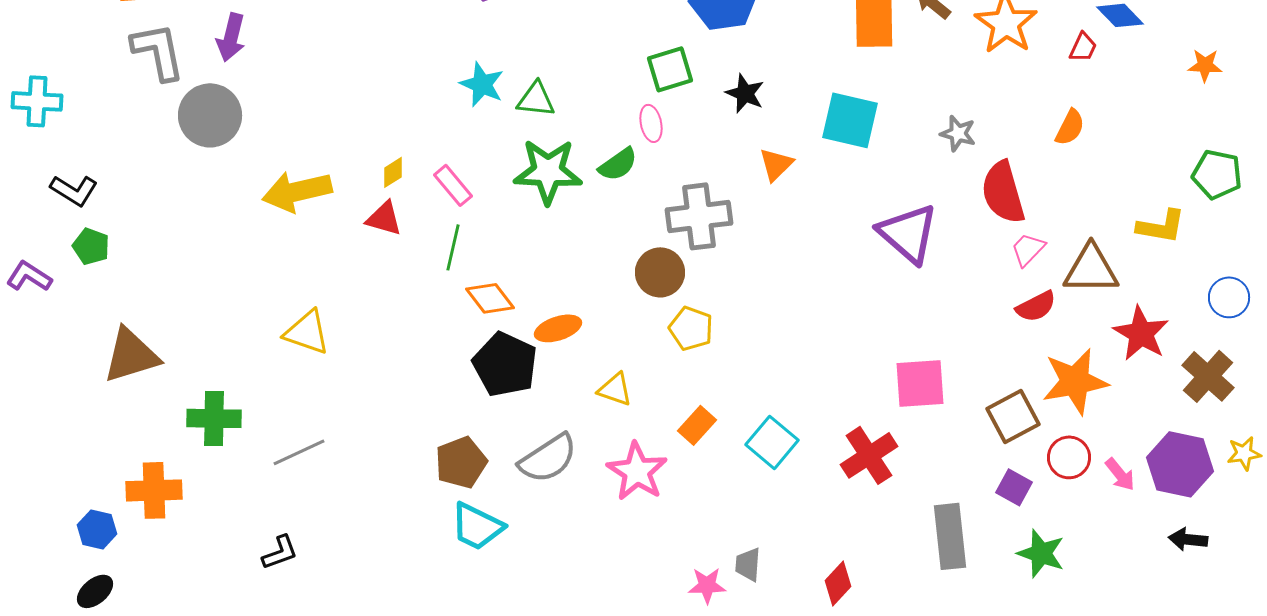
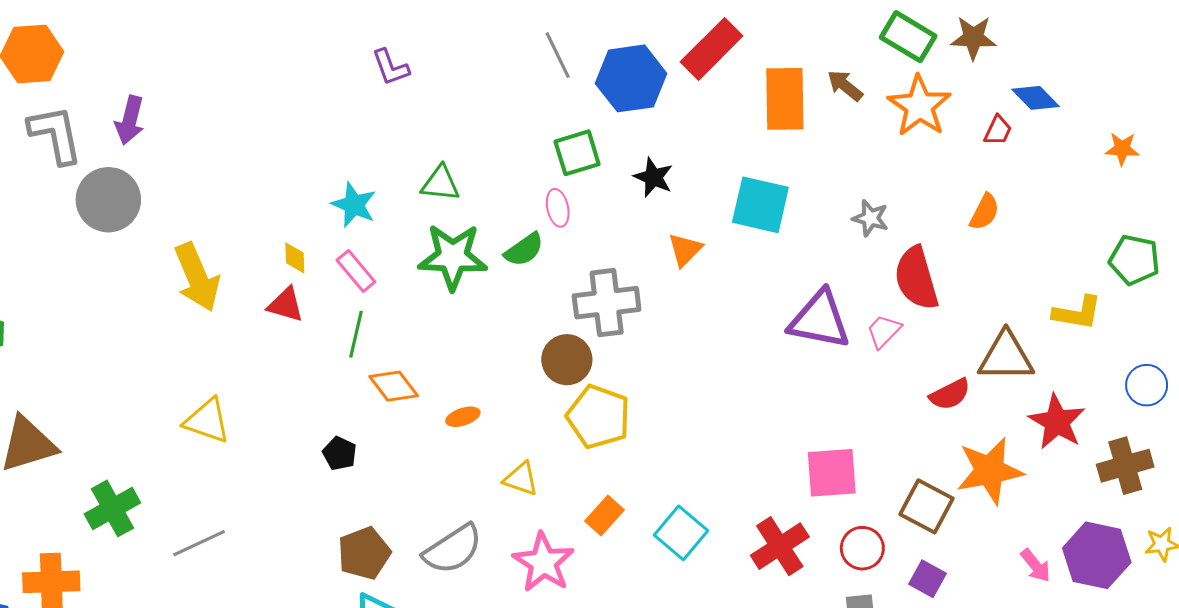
cyan star: (482, 84) -> (354, 205), moved
yellow diamond: (393, 172) -> (295, 258), turned -60
yellow arrow: (297, 191) -> (197, 277), turned -100
purple triangle: (908, 233) -> (820, 320), turned -30
pink trapezoid: (1028, 249) -> (884, 331), moved
orange ellipse: (558, 328) -> (463, 417), size x0.7
yellow pentagon: (691, 328) -> (598, 417), size x1.4
black pentagon: (505, 364) -> (340, 453), moved, size x0.5
brown cross: (1208, 376) -> (1125, 466), turned 32
brown square: (1013, 416) -> (927, 506), turned -34
green cross: (214, 418) -> (112, 508), turned -30
red circle: (1069, 457) -> (862, 548), moved

